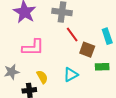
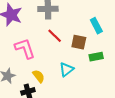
red line: (72, 34) -> (55, 36), moved
pink L-shape: (33, 47) -> (25, 48), turned -100

